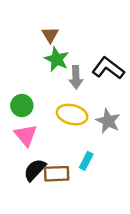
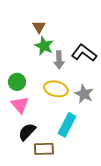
cyan rectangle: (86, 161) -> (67, 125), size x1.6
brown rectangle: (57, 174) -> (44, 149), moved

